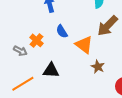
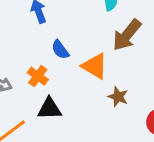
orange cross: (37, 40) -> (38, 76), moved

